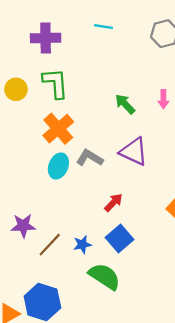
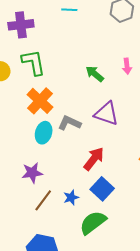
red arrow: (113, 203) -> (94, 159), size x1.4
purple star: (23, 226) -> (32, 173), moved
green semicircle: (105, 276) -> (93, 223), turned -64

